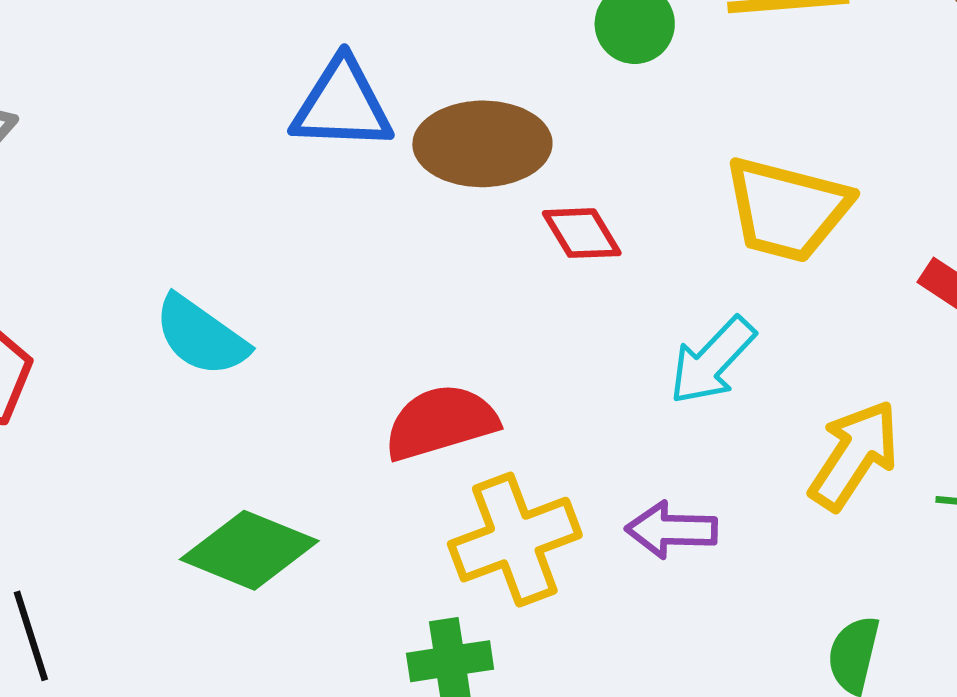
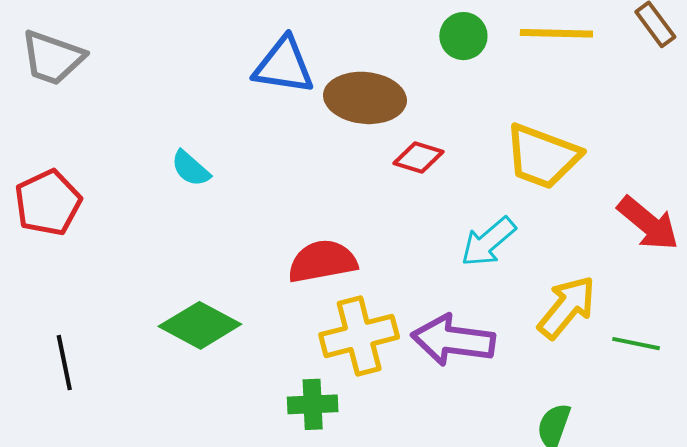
red diamond: (582, 233) -> (418, 157), turned -48
cyan semicircle: (201, 336) -> (191, 168), moved, size x0.7
purple arrow: (671, 530) -> (453, 340), size x1.5

